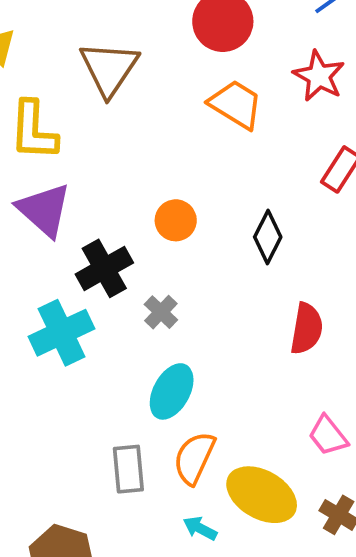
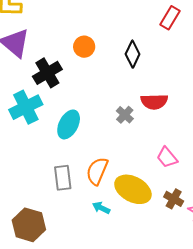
gray cross: (161, 312) -> (125, 115), moved
red semicircle: (307, 329) -> (154, 102), turned 80
cyan ellipse: (172, 391) -> (69, 124), moved

